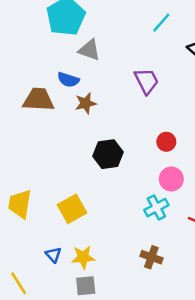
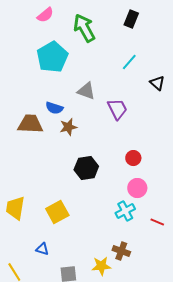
gray triangle: (89, 50) -> (86, 91), moved
blue triangle: (53, 255) -> (42, 249), turned -32
yellow star: (83, 257) -> (101, 266), moved

